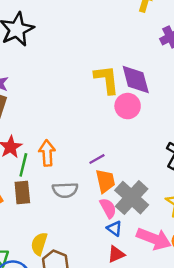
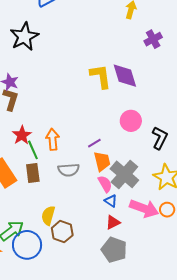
pink circle: (128, 106) -> (131, 121), moved
green line: (23, 165) -> (33, 150), turned -36

